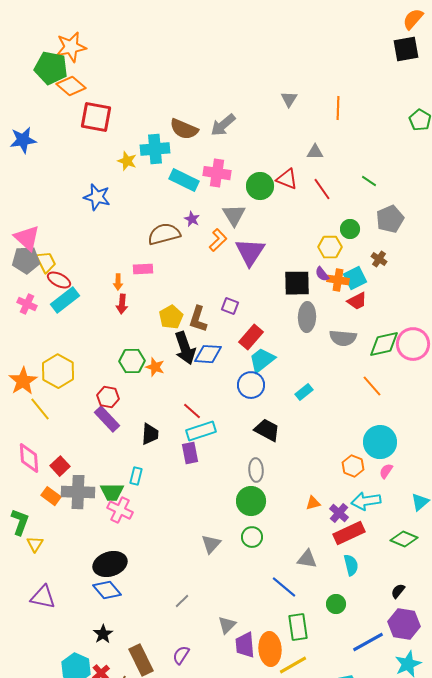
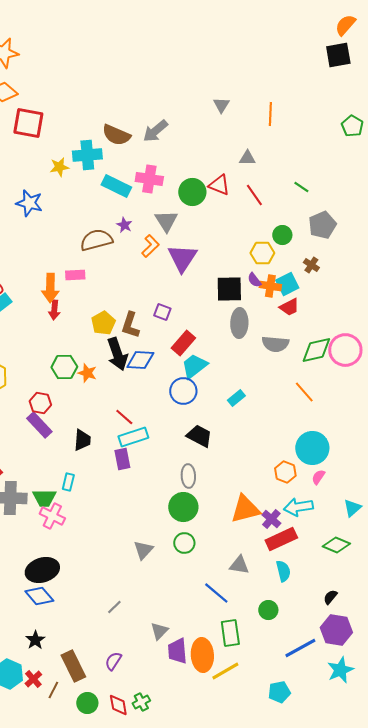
yellow star: (127, 161) -> (59, 167), turned -30
orange arrow: (118, 282) -> (50, 288), size x1.8
orange triangle: (313, 503) -> (245, 509), size x2.0

